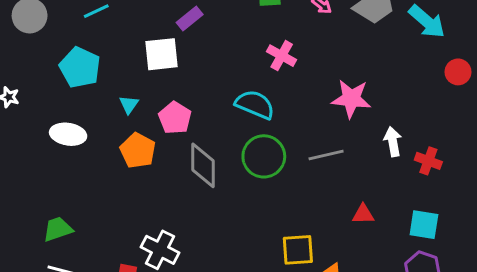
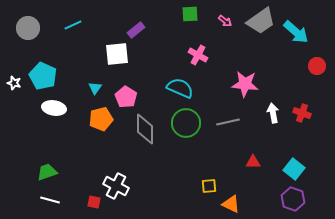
cyan pentagon: (80, 67) -> (43, 76), moved
orange pentagon: (138, 150) -> (101, 119), turned 30
red cross: (428, 161) -> (302, 113), moved
cyan square: (424, 225) -> (294, 169), turned 30
yellow square: (298, 250) -> (209, 186), size x0.7

